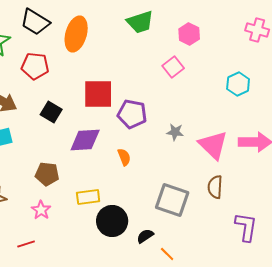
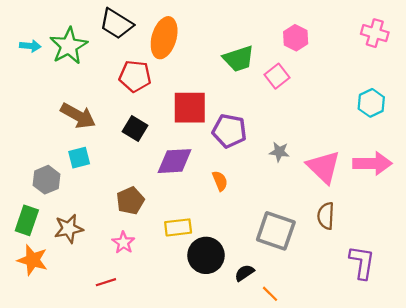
green trapezoid: (140, 22) -> (239, 59), moved
red pentagon: (35, 66) -> (135, 76), moved
cyan hexagon: (238, 84) -> (371, 103), moved
brown pentagon: (47, 174) -> (130, 201), turned -30

